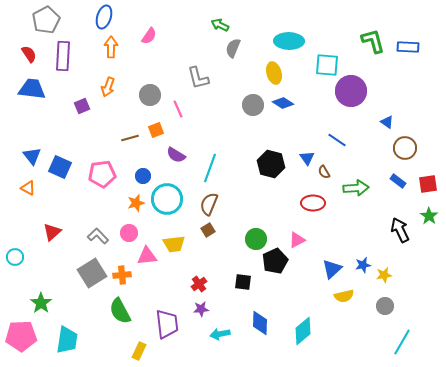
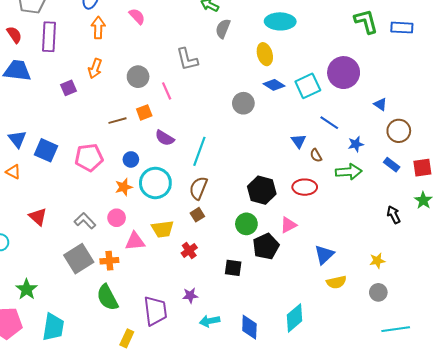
pink semicircle: (149, 36) -> (137, 16), turned -78
cyan square: (327, 65) -> (308, 86), moved, turned -30
gray circle: (253, 105) -> (243, 103), moved
black hexagon: (271, 164) -> (262, 190), moved
black arrow: (400, 230) -> (394, 215), size x0.7
red triangle: (52, 232) -> (38, 217), turned -36
blue star: (363, 265) -> (356, 144), moved
red cross: (199, 284) -> (189, 250), moved
blue diamond: (260, 323) -> (249, 327), moved
cyan line: (402, 342) -> (396, 329), turned 52

